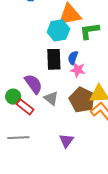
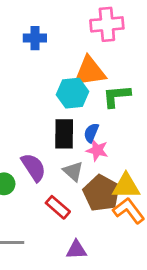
gray triangle: (51, 98) -> (73, 171), moved
red rectangle: (25, 107) -> (58, 207), moved
purple triangle: (66, 141) -> (76, 250), turned 49

